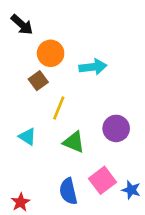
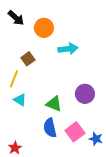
orange circle: (51, 53) -> (44, 28), moved
yellow line: (59, 108) -> (14, 79), moved
blue semicircle: (68, 191) -> (50, 128), moved

